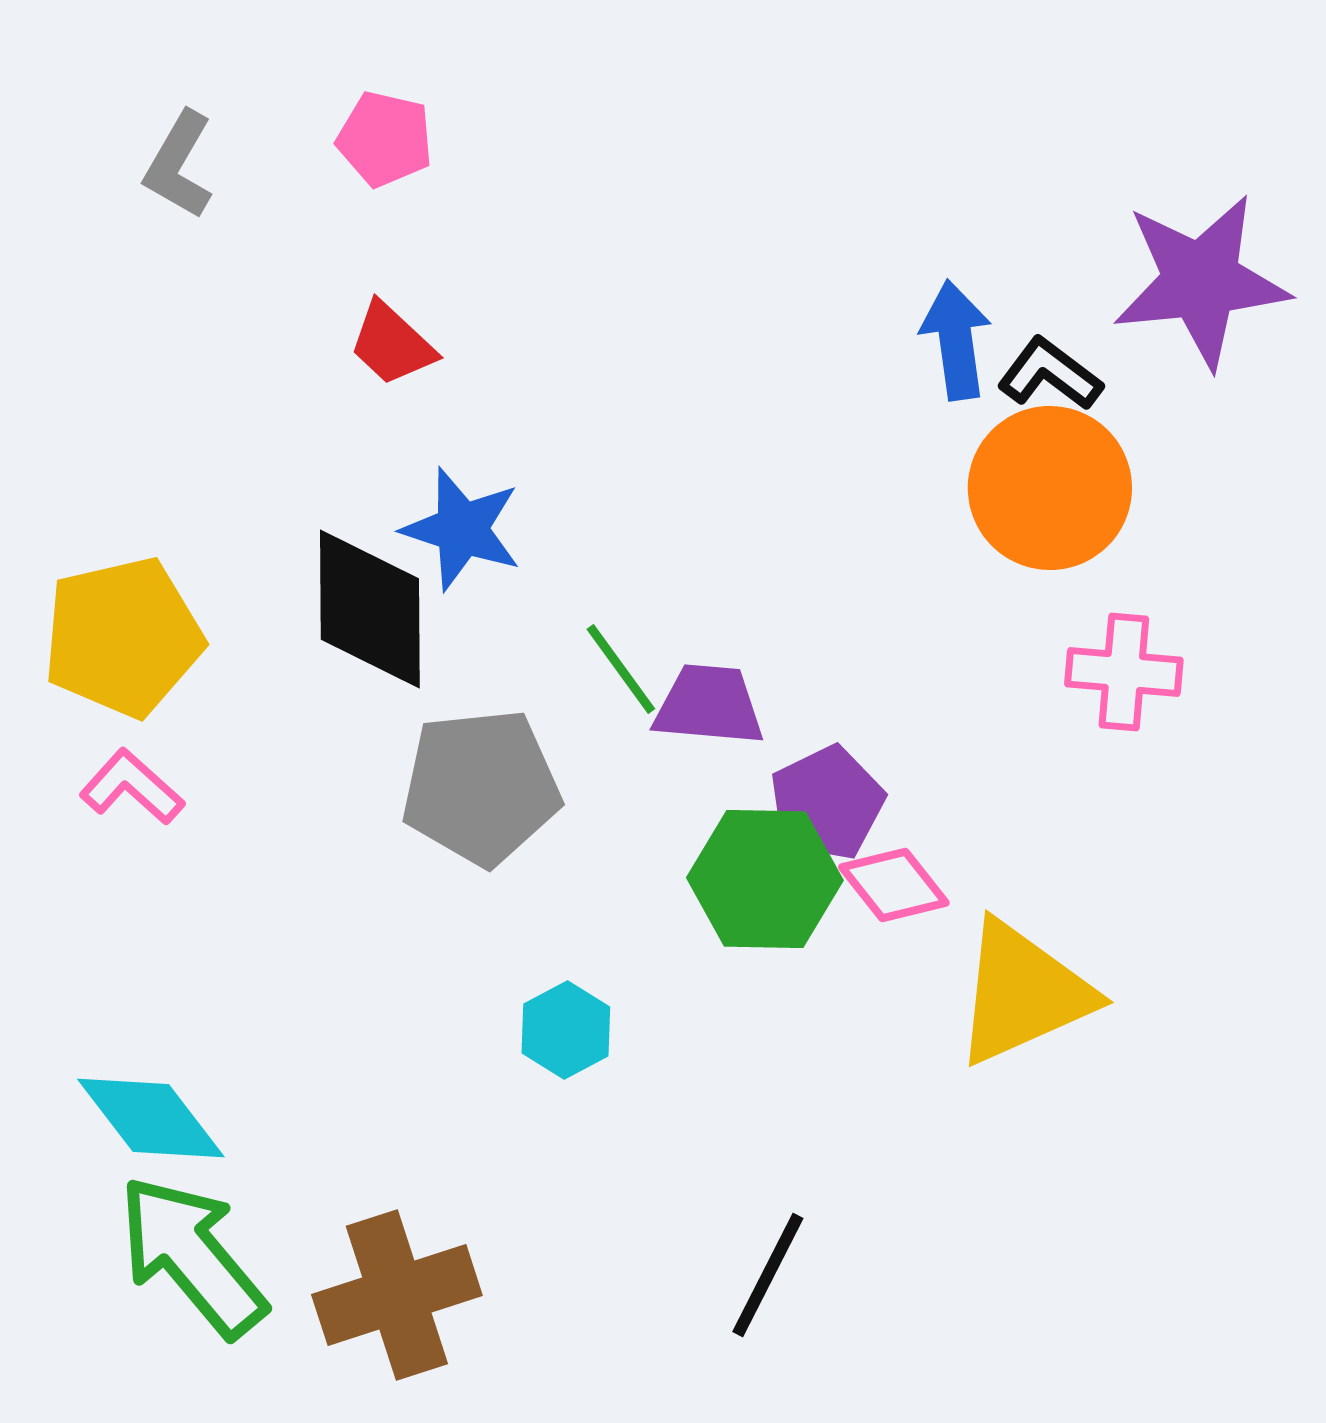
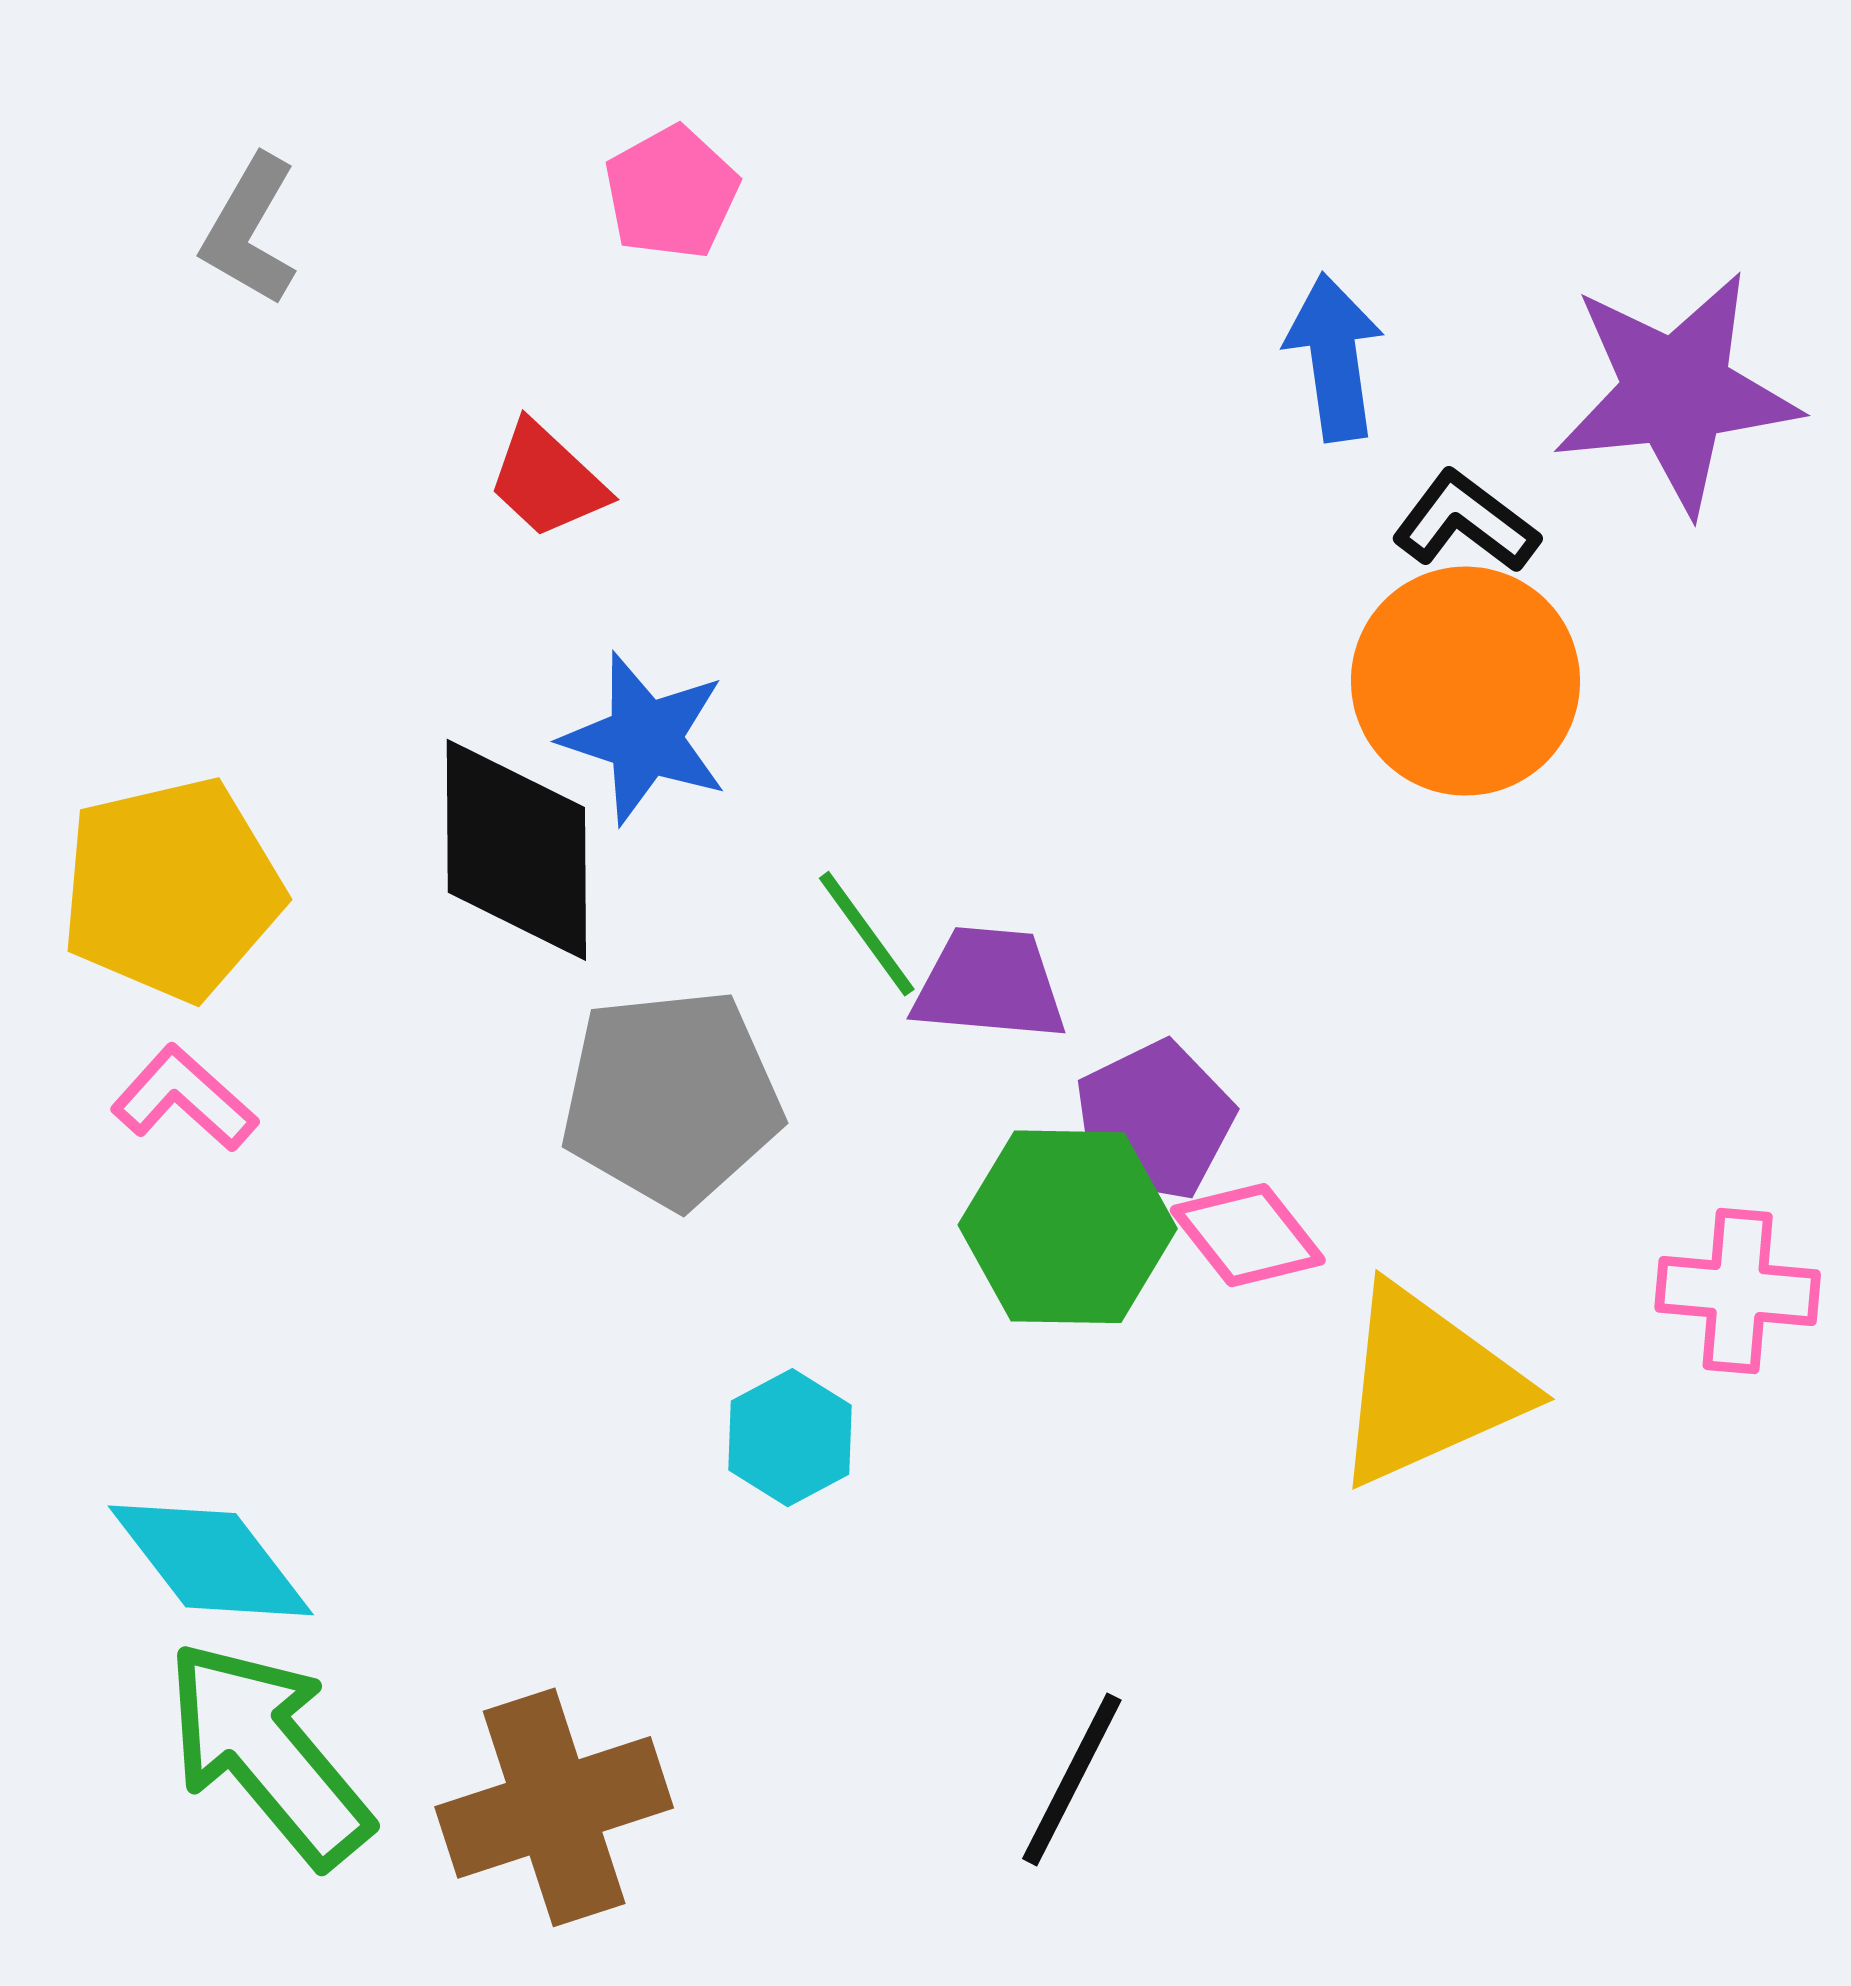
pink pentagon: (385, 139) -> (671, 193), moved, turned 30
blue arrow: (956, 340) -> (1334, 357), moved
pink cross: (1124, 672) -> (1738, 1291), moved

